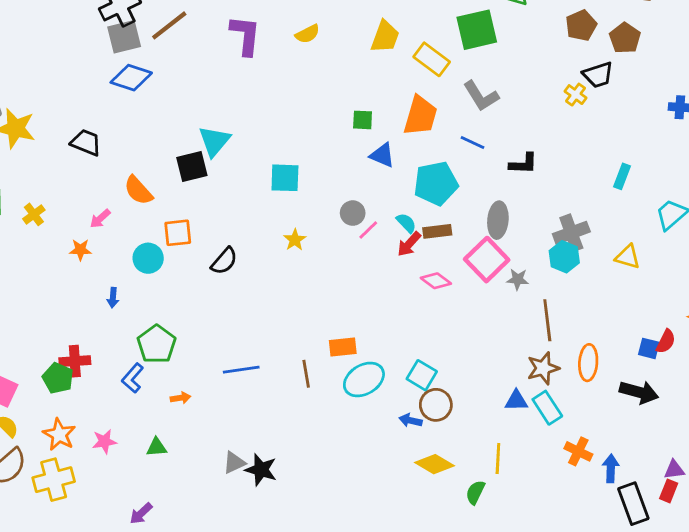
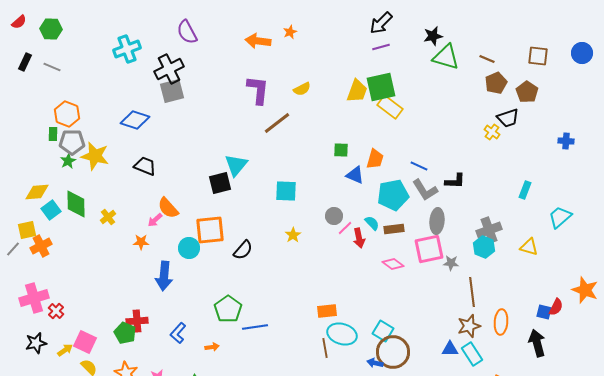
brown line: (169, 25) -> (277, 123), moved
green square: (477, 30) -> (381, 87), moved
blue diamond: (131, 78) -> (135, 120), moved
gray L-shape: (481, 96) -> (425, 190), moved
orange trapezoid: (420, 116) -> (375, 159), moved, size x0.7
orange semicircle: (138, 190) -> (168, 208), moved
orange square: (178, 233) -> (210, 230), size x1.4
red arrow: (409, 244) -> (359, 238), moved, turned -54
pink square: (487, 260) -> (429, 249), turned 32
blue arrow: (113, 298) -> (164, 276), size x2.0
green pentagon: (157, 344) -> (228, 309), moved
brown line: (306, 374) -> (325, 348), moved
cyan ellipse: (364, 379) -> (342, 334), turned 48
black arrow: (639, 392) -> (537, 343), turned -120
brown circle: (436, 405) -> (393, 352), size x1.4

